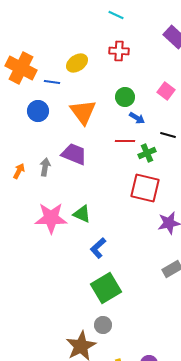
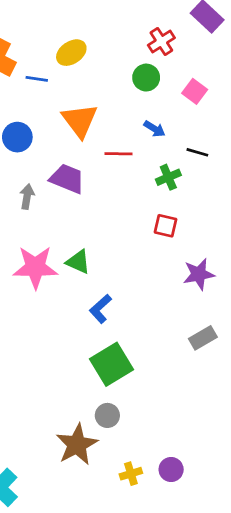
red cross: (119, 51) -> (161, 42), moved, turned -36
green circle: (125, 97) -> (146, 78), moved
blue circle: (38, 111) -> (17, 137), moved
red line: (125, 141) -> (118, 154), moved
red square: (145, 188) -> (166, 226), size x0.6

